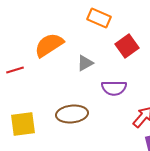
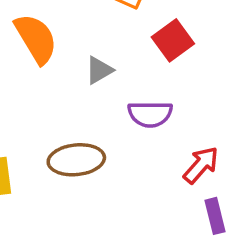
orange semicircle: (49, 45) -> (36, 39), turned 92

